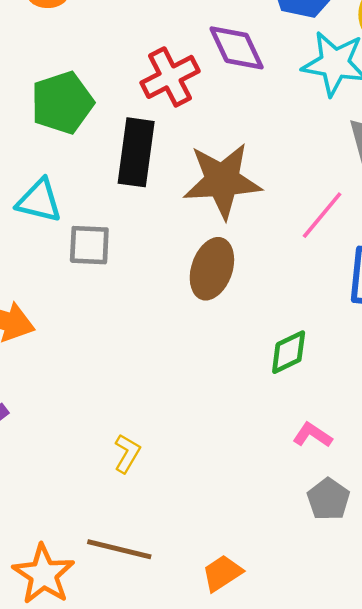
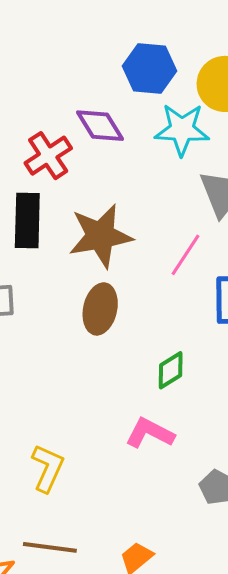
pink L-shape: (312, 435) -> (150, 433), moved, size x1.5
yellow L-shape: (127, 453) -> (48, 468), size x1.5

